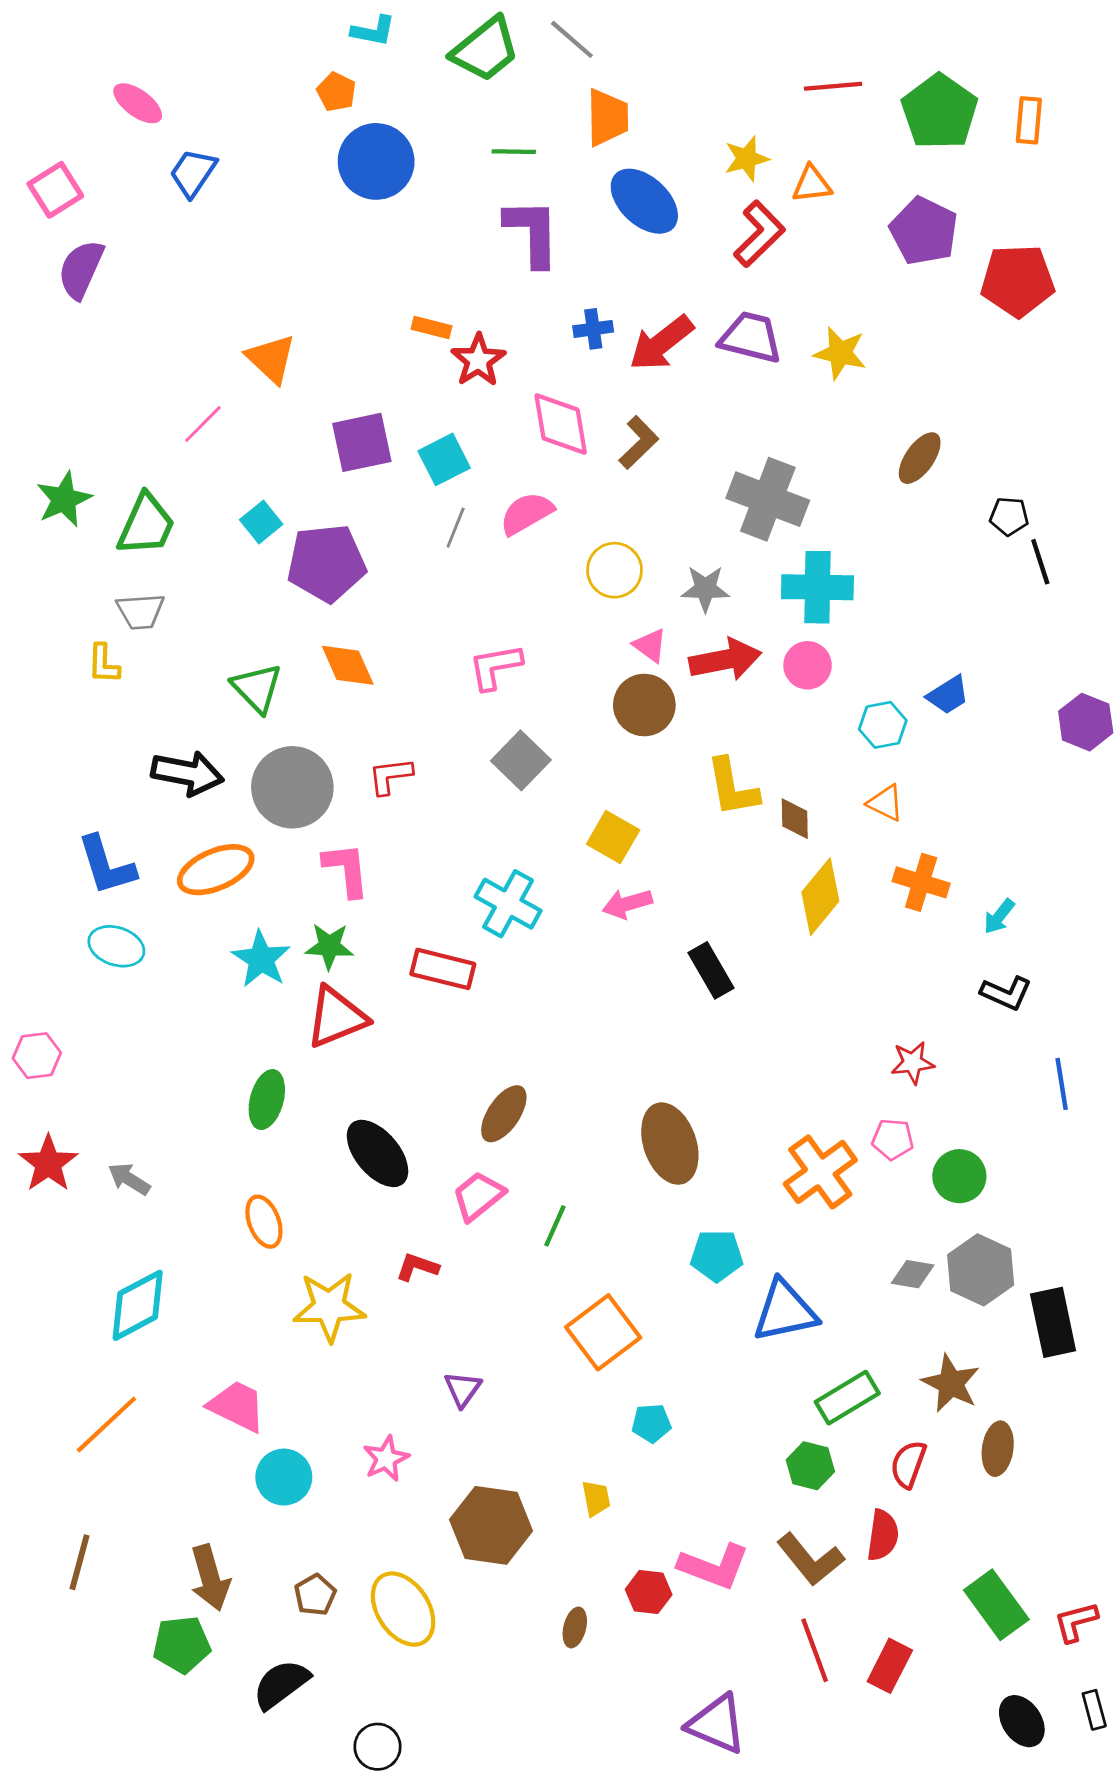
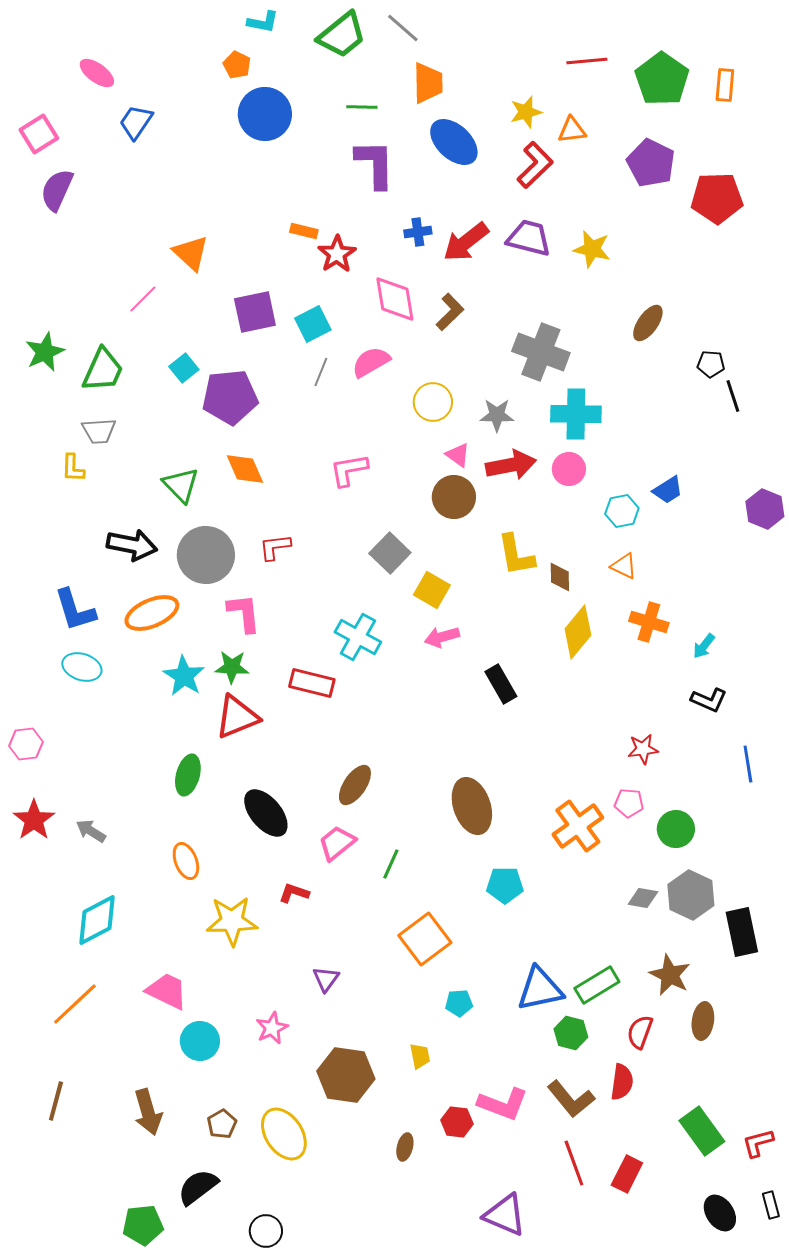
gray square: (521, 760) -> (390, 553), moved
blue triangle: (785, 1311) -> (540, 989), moved
green pentagon: (182, 1645) -> (143, 1225), moved

